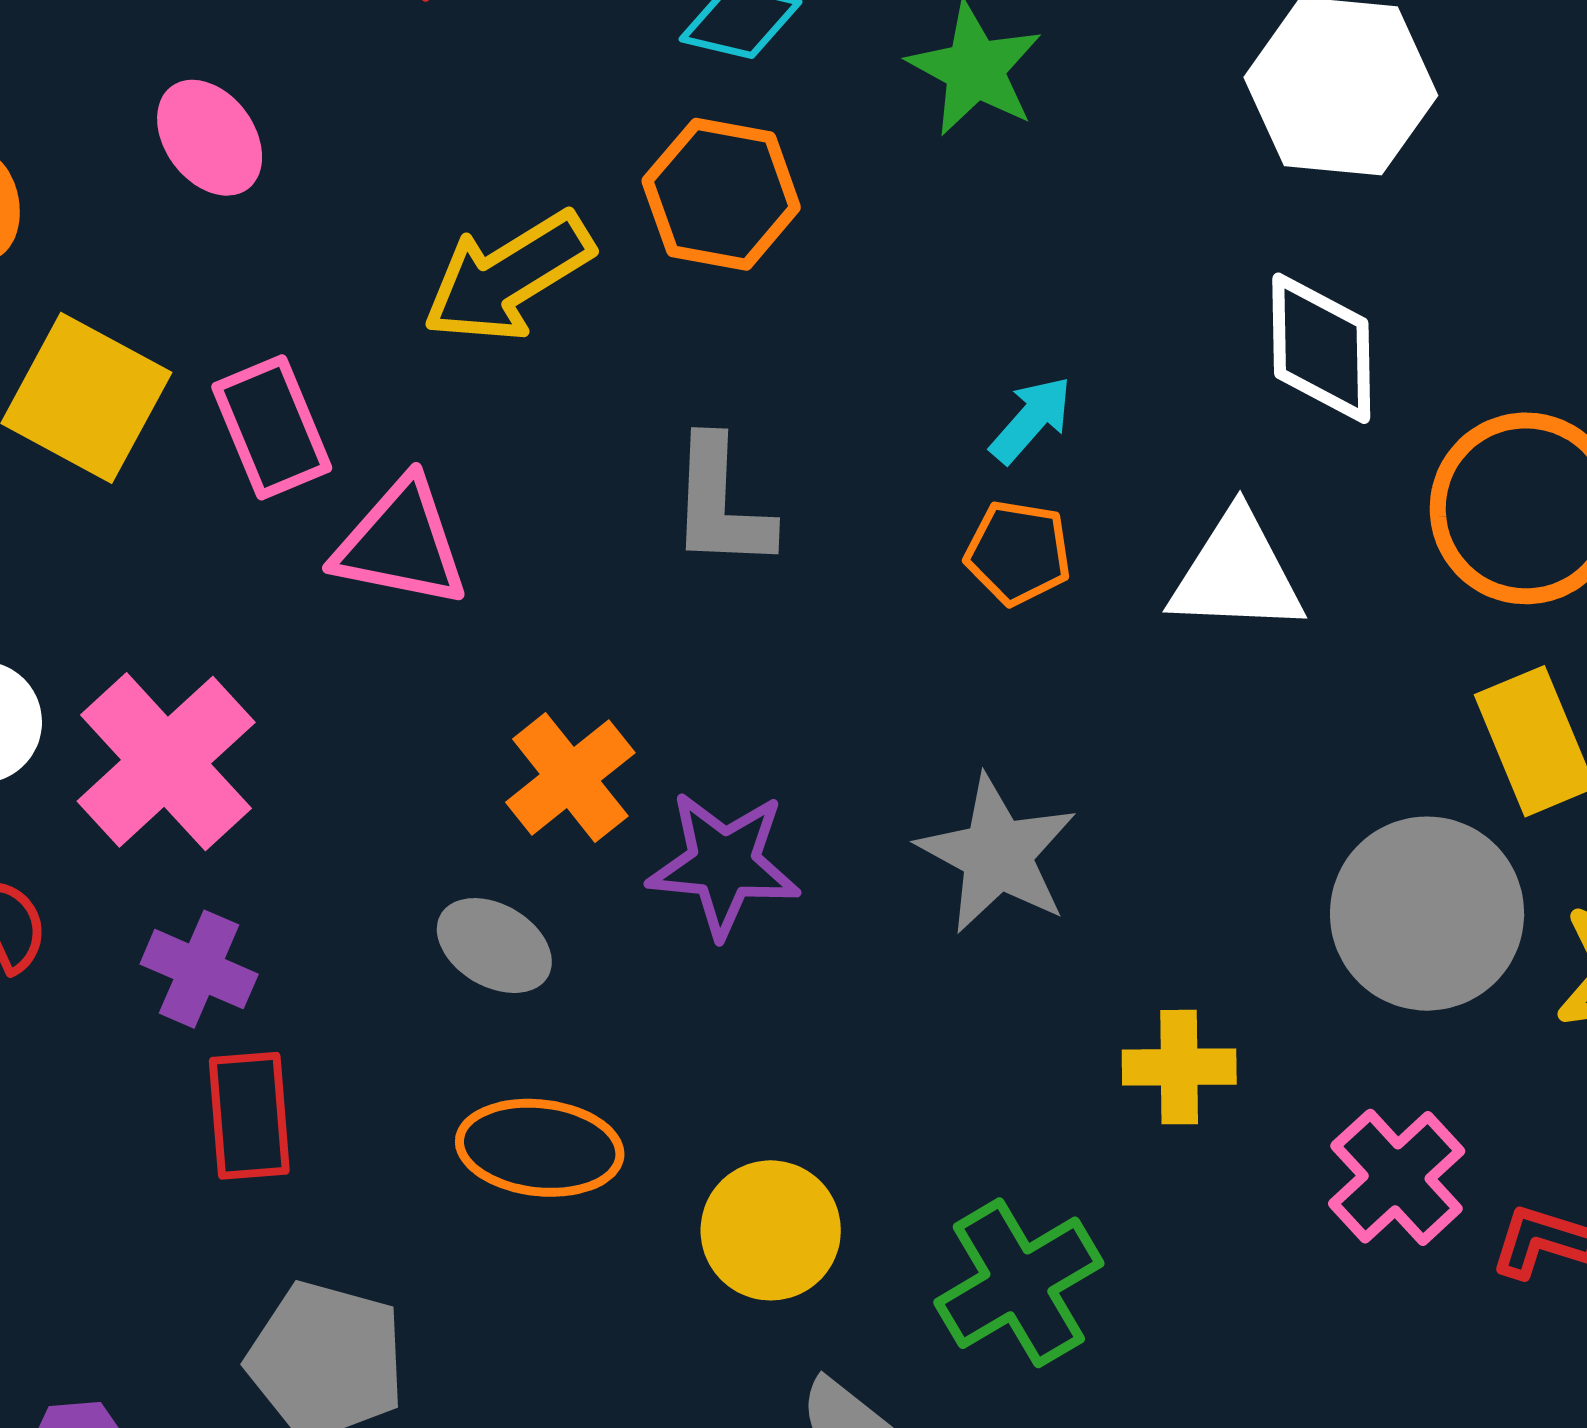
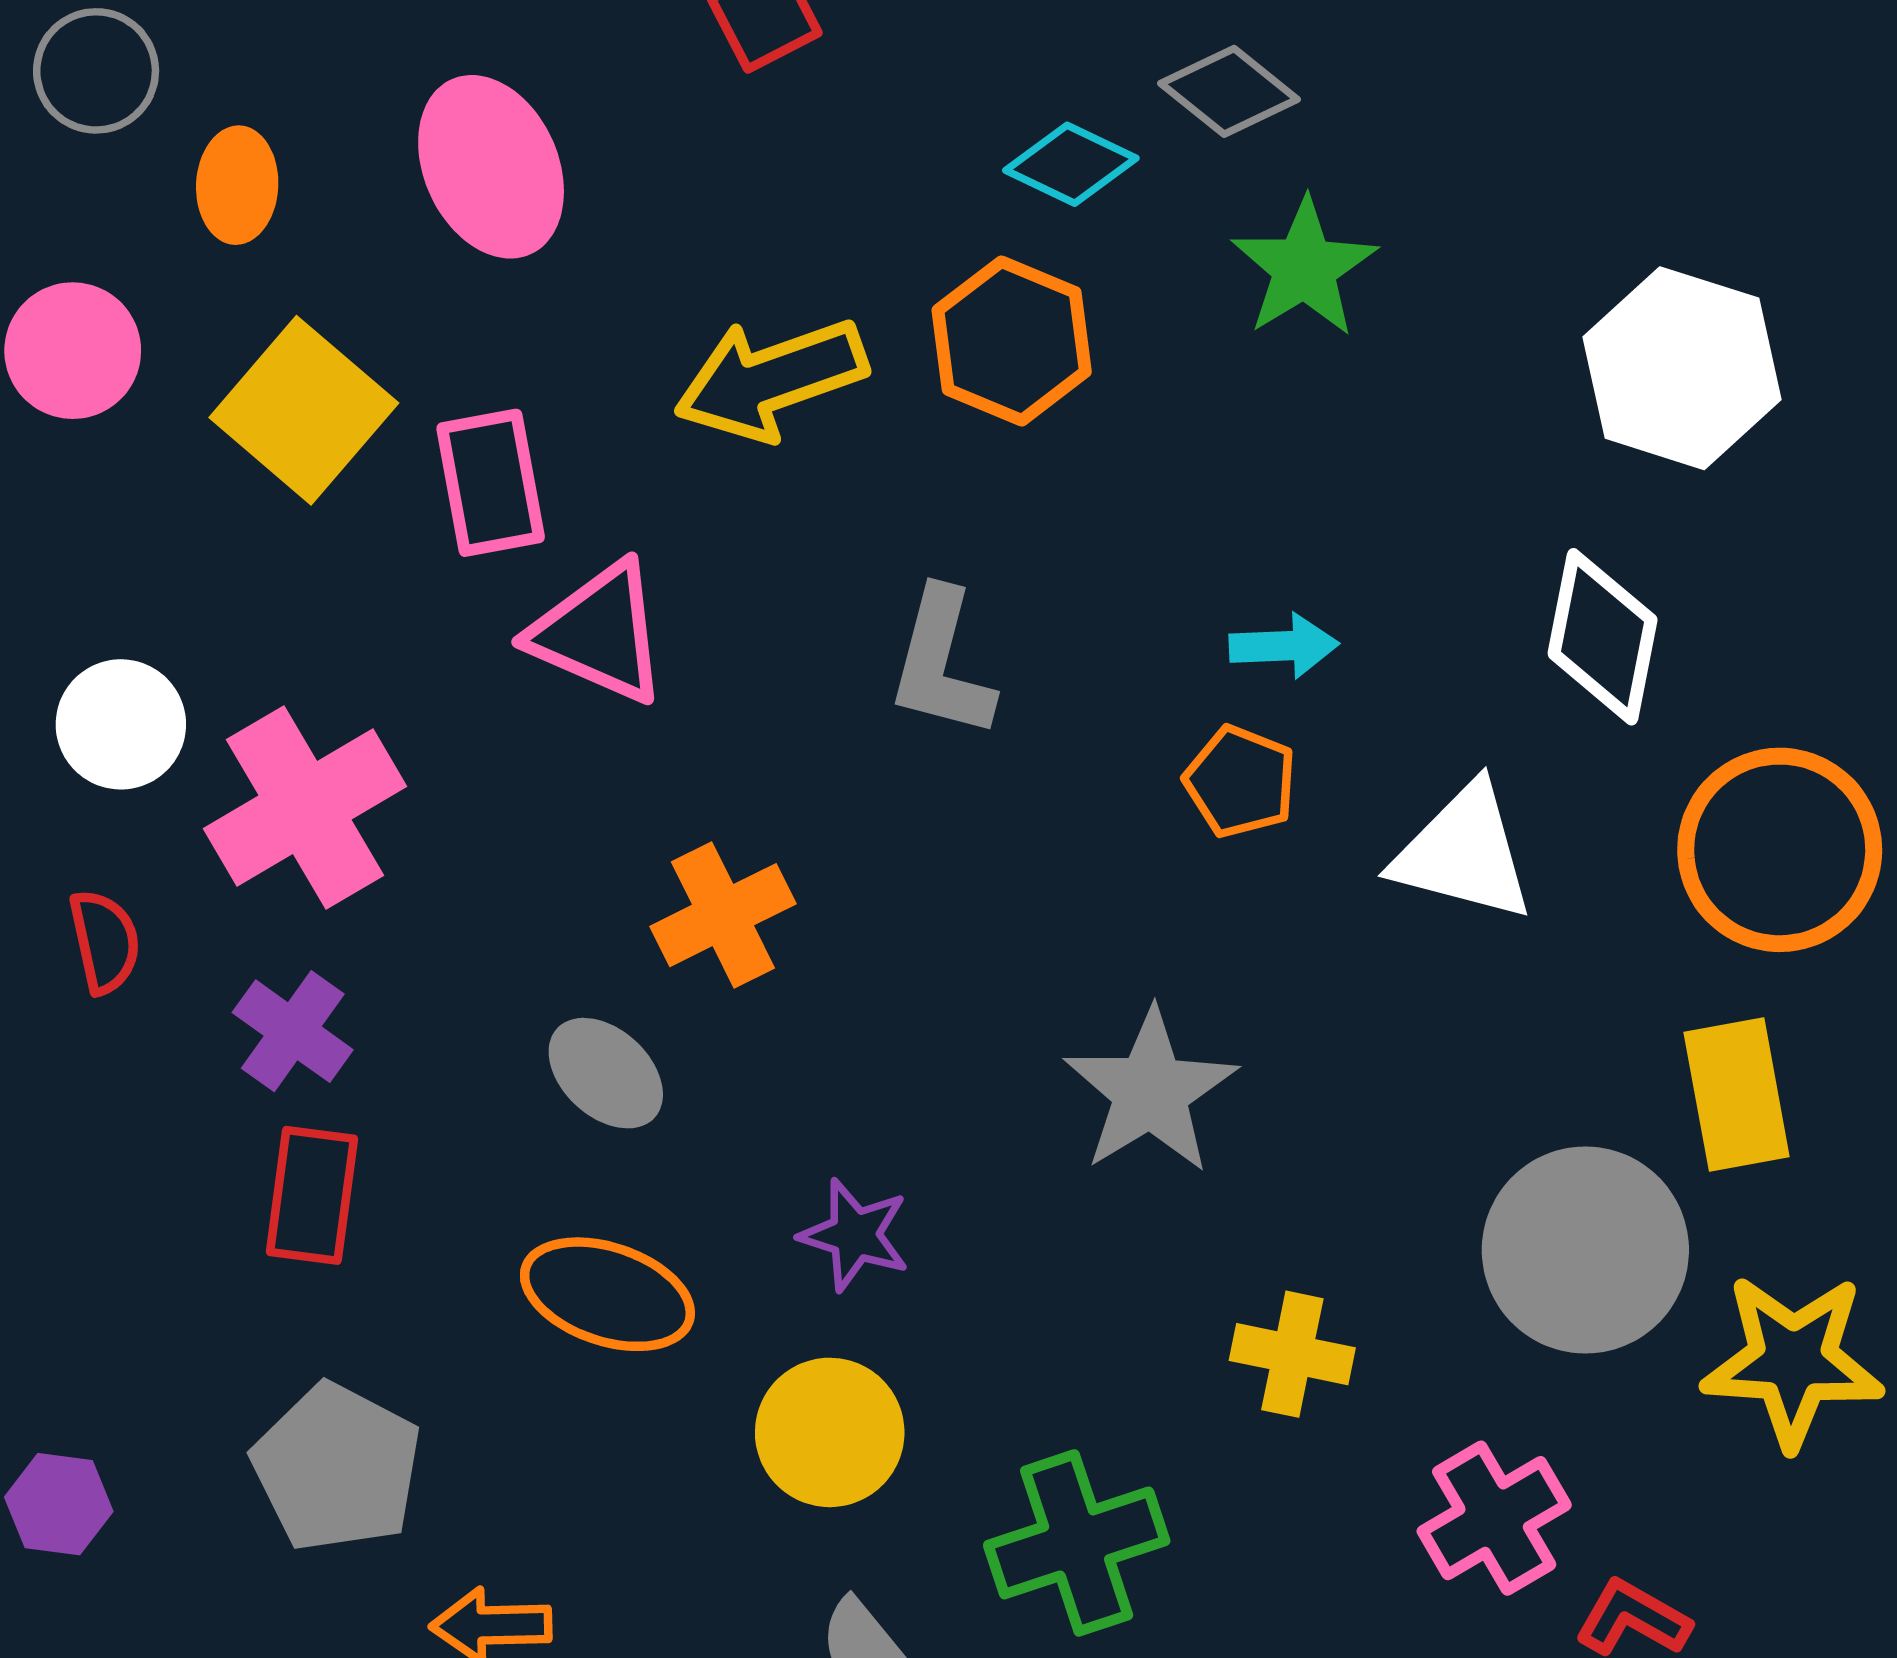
pink ellipse: (210, 138) -> (491, 167), size x1.4
cyan arrow: (1031, 420) -> (1284, 646), turned 34
purple star: (724, 864) -> (855, 1235), moved, size x0.7

